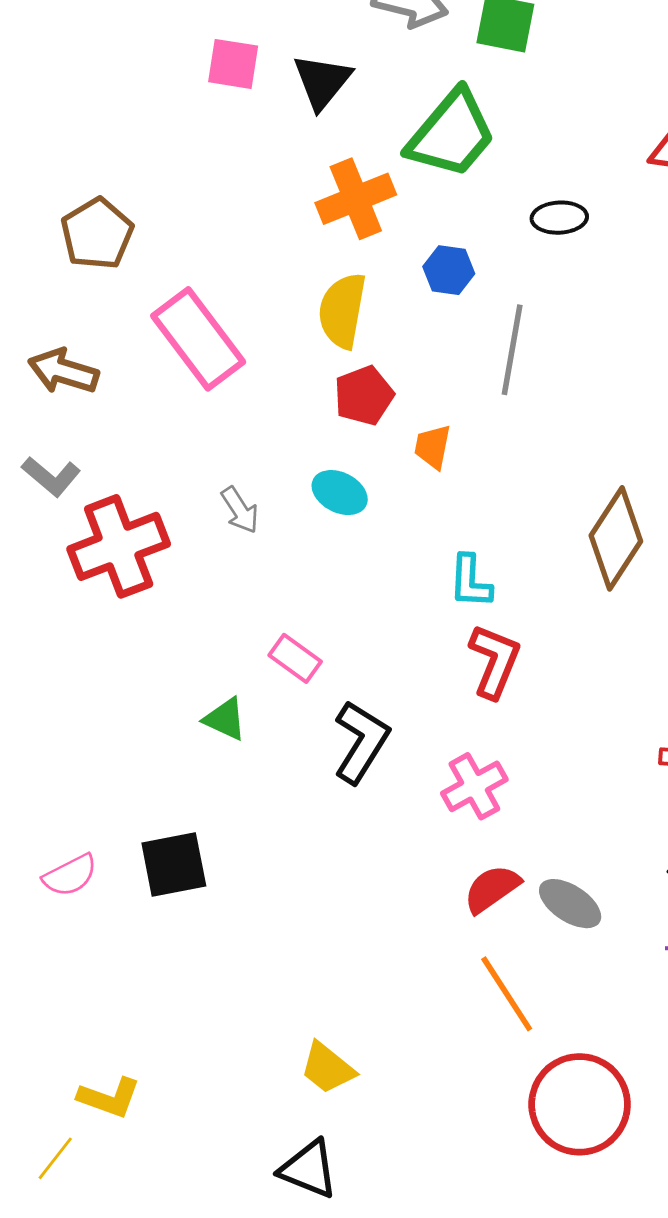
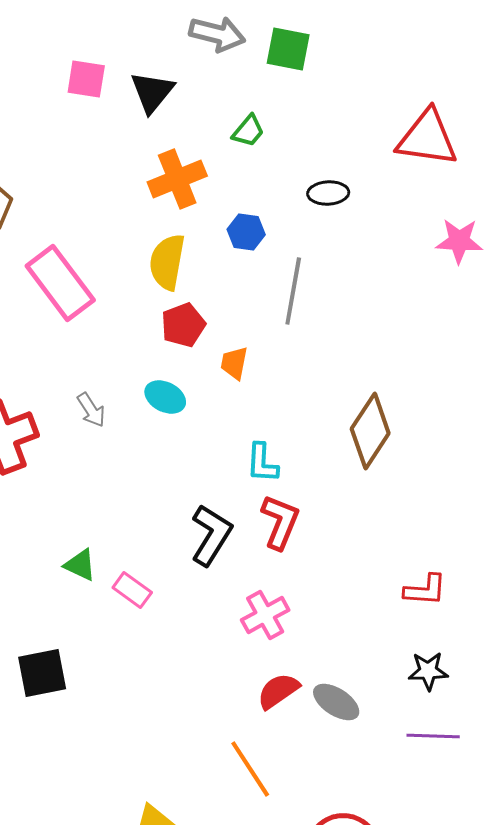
green trapezoid: (451, 134) -> (248, 131), size x0.5
pink rectangle: (295, 658) -> (132, 590), moved
black L-shape: (361, 742) -> (211, 535), moved
orange line: (507, 994) -> (250, 769), moved

